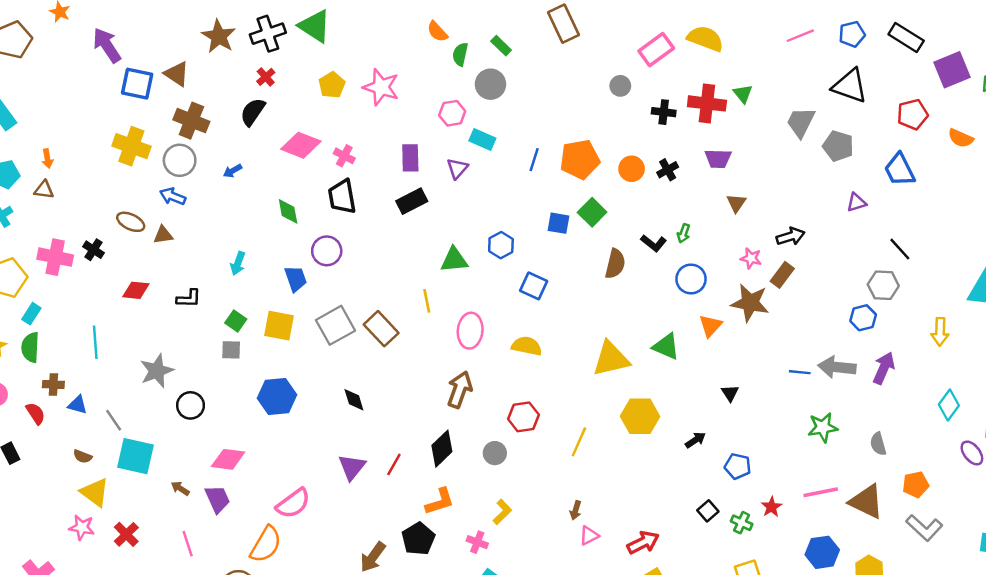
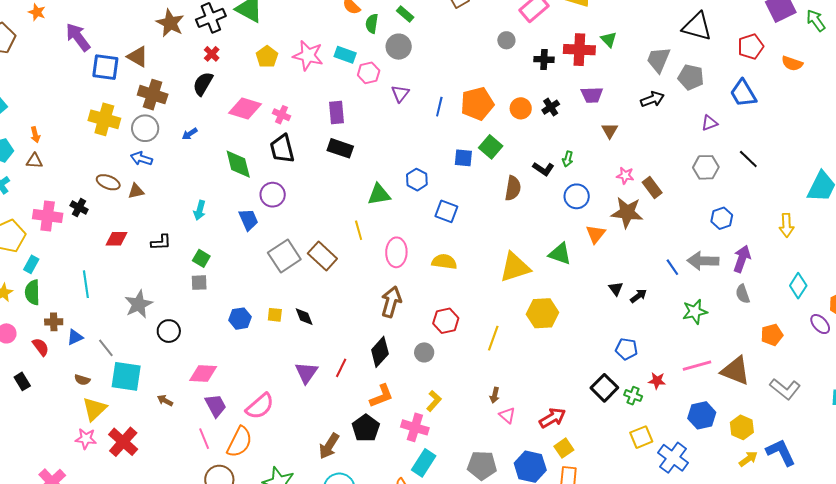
cyan rectangle: (482, 139) -> (345, 55), moved
purple triangle: (457, 168) -> (400, 94), moved
black rectangle: (412, 201) -> (340, 148), turned 50
green diamond: (288, 211) -> (238, 164), size x1.4
black arrow: (791, 236) -> (652, 99), moved
brown rectangle: (782, 275) -> (652, 188), turned -70
gray hexagon: (883, 285) -> (706, 167), moved
yellow square: (279, 326) -> (275, 315), moved, size x0.6
blue line: (800, 372) -> (672, 267), turned 54
blue hexagon: (277, 397) -> (240, 319), size x0.7
blue triangle: (78, 405) -> (75, 337), turned -36
black arrow: (695, 440) -> (638, 296), moved
gray semicircle: (878, 444) -> (743, 294), moved
orange pentagon: (916, 485) -> (772, 335), moved
yellow triangle: (95, 492) -> (95, 409), turned 44
purple trapezoid: (217, 499) -> (216, 406), moved
red star: (772, 507) -> (657, 381), turned -30
black square: (708, 511) -> (604, 388), size x1.5
red cross: (126, 534) -> (123, 442), size x1.4
pink triangle: (589, 536) -> (507, 415), turned -48
pink cross: (477, 542) -> (415, 427), size x1.5
pink line: (188, 544) -> (204, 439), moved

